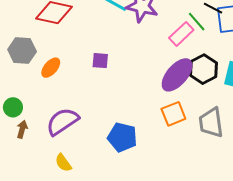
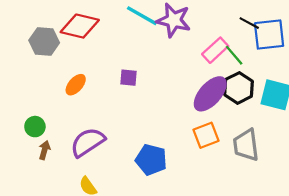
green line: (197, 22) -> (234, 55), moved
gray hexagon: (22, 51) -> (44, 41), moved

